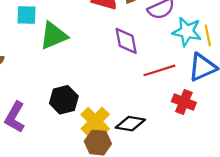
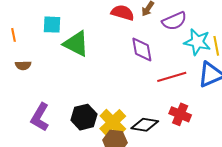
green triangle: (54, 36) -> (76, 44), turned 48
black hexagon: (64, 100) -> (84, 117), moved
red cross: (184, 102) -> (180, 114), moved

